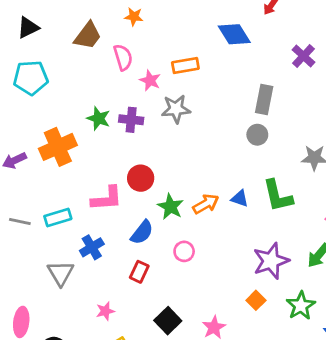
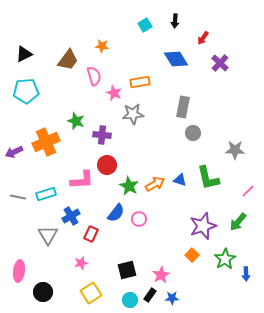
purple cross: (303, 56) -> (220, 63), moved
gray rectangle: (264, 99) -> (183, 107), moved
purple cross: (131, 120) -> (102, 135), moved
blue semicircle: (142, 232) -> (116, 213), moved
red rectangle: (139, 272) -> (91, 234), moved
black square: (168, 321) -> (127, 270), turned 30

